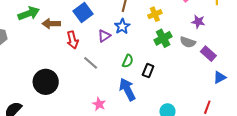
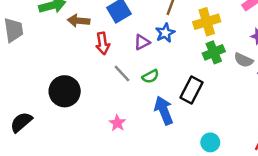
yellow cross: (155, 14) -> (207, 22), size x1.5
green semicircle: (128, 61) -> (150, 76), moved, turned 32
black rectangle: (148, 71) -> (191, 90), size x1.5
pink star: (99, 104) -> (117, 123), moved

